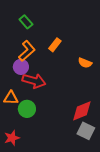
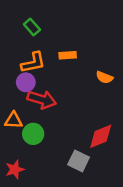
orange rectangle: (55, 45) -> (68, 55), turned 48
orange L-shape: (27, 51) -> (33, 63), turned 30
gray square: (86, 131) -> (79, 161), moved

